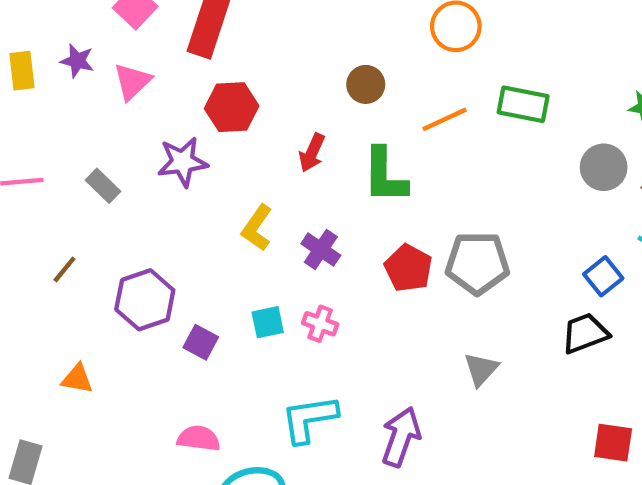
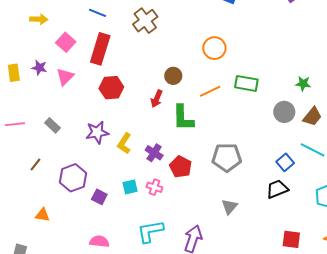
red arrow: (312, 153) -> (157, 99), moved
purple star: (183, 162) -> (97, 132), moved
red pentagon: (408, 268) -> (181, 167), moved

